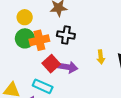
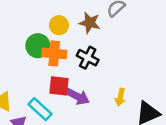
yellow circle: (25, 17) -> (59, 25), moved
red square: (51, 64) -> (59, 86), turned 30

